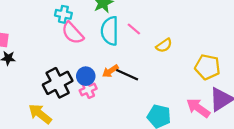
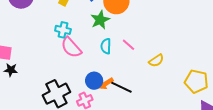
cyan semicircle: (110, 31) -> (106, 46), size x0.6
blue circle: (86, 76) -> (94, 81), moved

